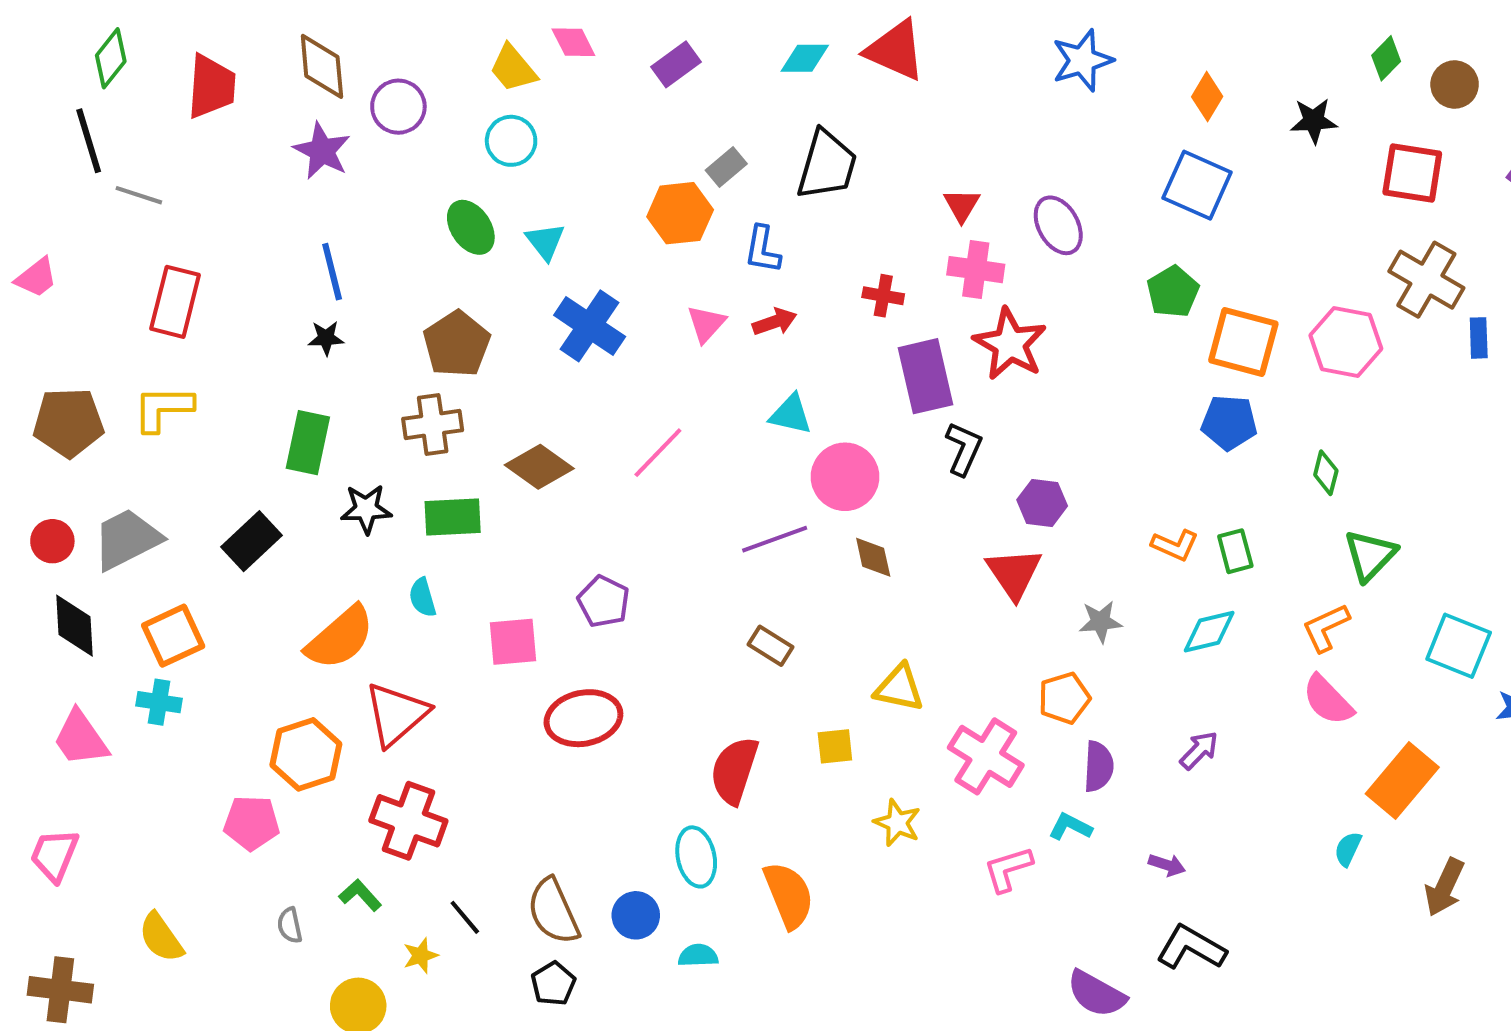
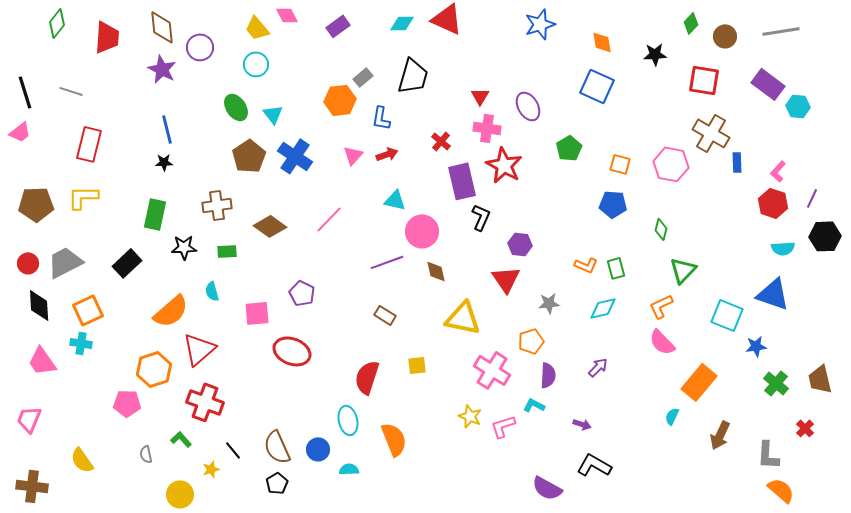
orange diamond: (1207, 97) -> (602, 42), turned -40
black line: (89, 141) -> (25, 92), moved
green pentagon: (1173, 292) -> (569, 148), moved
red cross: (883, 296) -> (441, 141), turned 30
orange square: (1243, 342) -> (620, 164), size x0.6
brown pentagon: (457, 344) -> (249, 156), moved
green rectangle: (453, 517) -> (227, 251), size x0.7
yellow triangle: (899, 688) -> (463, 318), moved, size x1.4
red ellipse: (583, 718) -> (292, 351), turned 33
yellow star: (897, 823) -> (470, 416), moved

